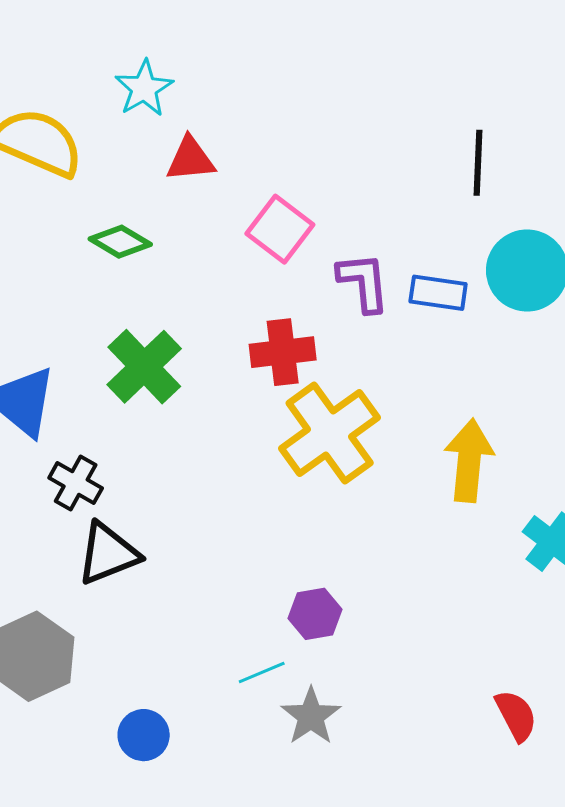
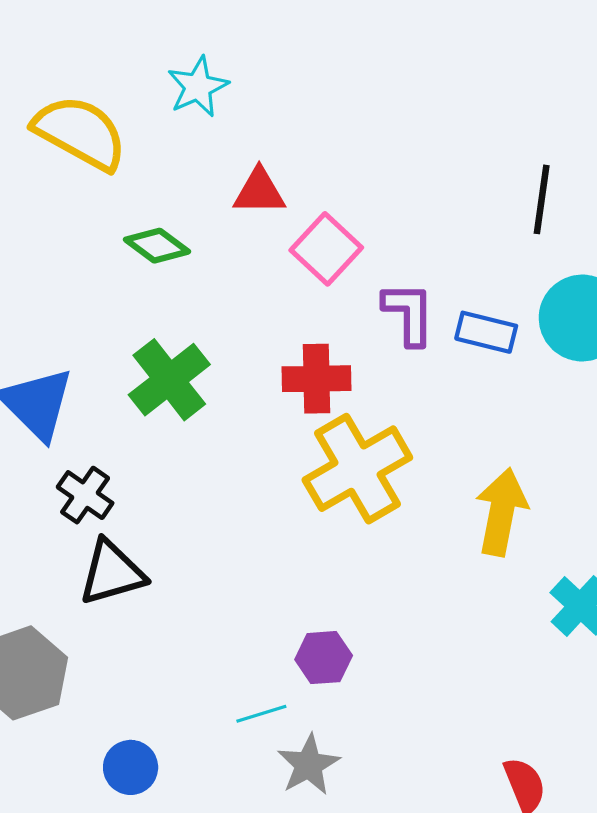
red triangle: (190, 159) -> (259, 192), moved

